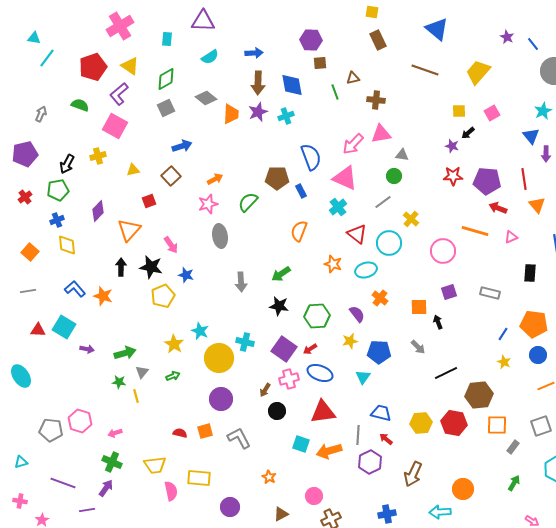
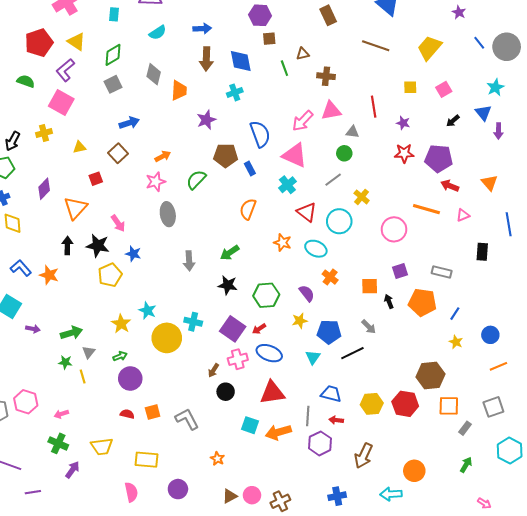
blue line: (533, 44) -> (479, 43), moved
gray diamond: (206, 98) -> (154, 74), turned 65
purple star: (258, 112) -> (206, 120), moved
black arrow: (468, 133) -> (453, 121), moved
red line: (524, 179) -> (374, 107), moved
cyan ellipse: (366, 270) -> (316, 249), turned 40
orange pentagon: (534, 324) -> (422, 302), moved
black line: (446, 373) -> (352, 353), moved
purple circle: (221, 399) -> (130, 378), moved
red arrow: (386, 439) -> (336, 420), turned -32
purple arrow: (106, 488) -> (72, 470), moved
pink semicircle: (171, 491) -> (131, 492), moved
pink circle: (314, 496) -> (252, 495), moved

